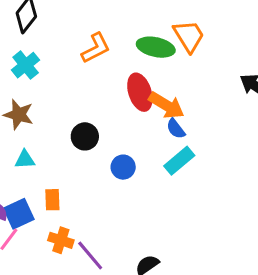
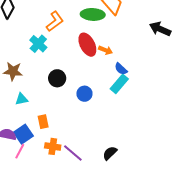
cyan cross: (26, 65) -> (38, 44), moved
orange arrow: (166, 105) -> (106, 50), size x0.6
blue semicircle: (176, 129) -> (121, 69), moved

